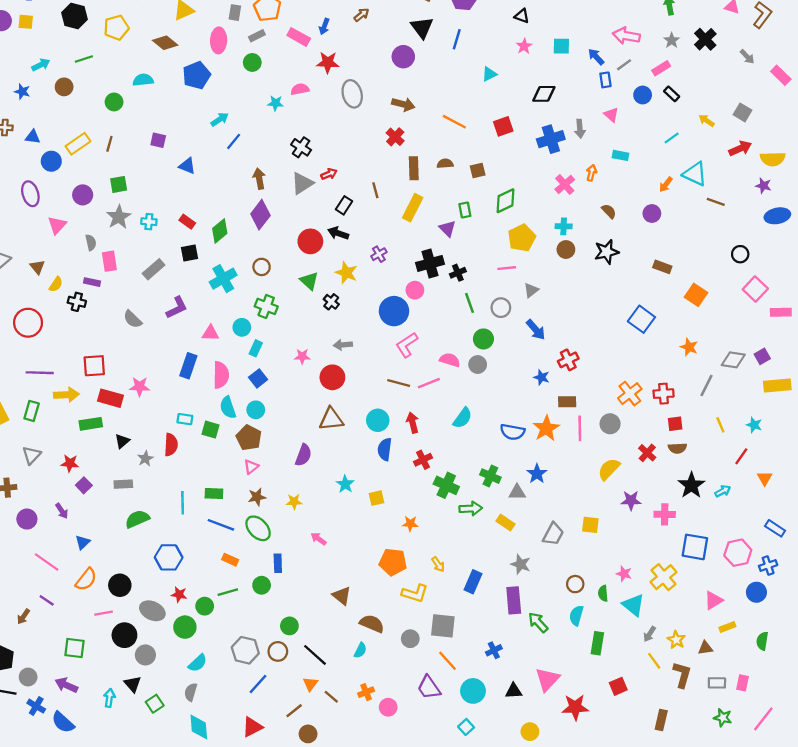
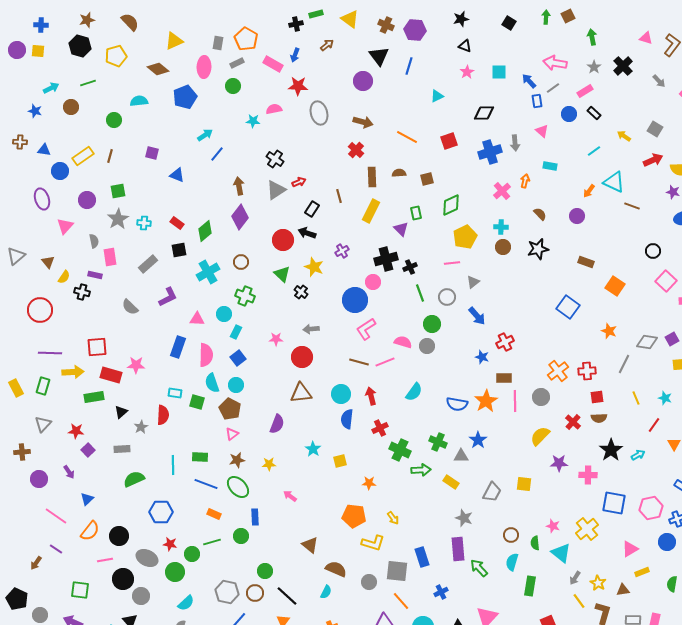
blue rectangle: (473, 582) -> (422, 557), moved, turned -42

